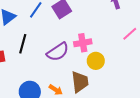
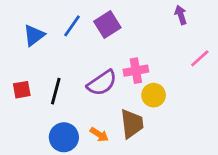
black line: (23, 44) -> (56, 91), moved

